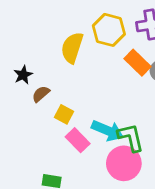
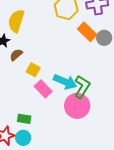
yellow semicircle: (72, 48) -> (16, 21), moved
green L-shape: (131, 137) -> (82, 87), turned 45

